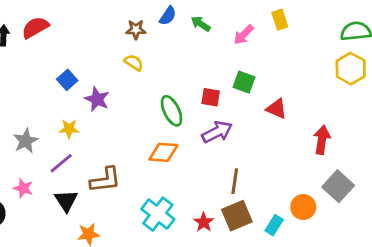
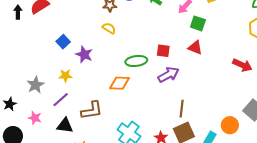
green square: (244, 82) -> (198, 23), moved
red triangle: (277, 109) -> (195, 47), moved
green ellipse: (172, 111) -> (136, 61), turned -70
red arrow: (322, 140) -> (242, 65), moved, turned 108
orange diamond: (163, 152) -> (119, 83), moved
black triangle: (66, 201) -> (65, 126), turned -48

